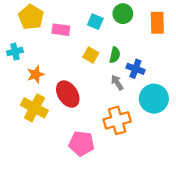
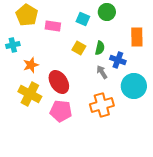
orange rectangle: (157, 23) -> (137, 37), moved
pink pentagon: (82, 143) -> (61, 111), moved

